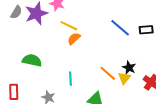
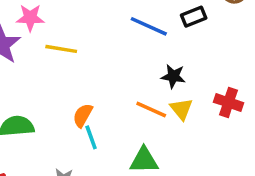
orange semicircle: (74, 39) -> (83, 115), moved
black star: (129, 68) -> (173, 76), moved

